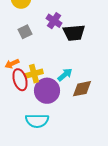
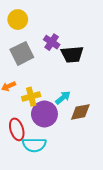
gray square: (25, 32) -> (22, 53), size x1.6
red ellipse: (20, 80) -> (17, 129), moved

